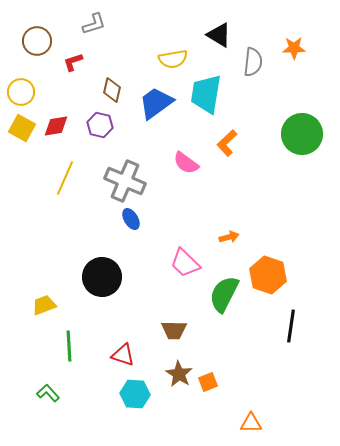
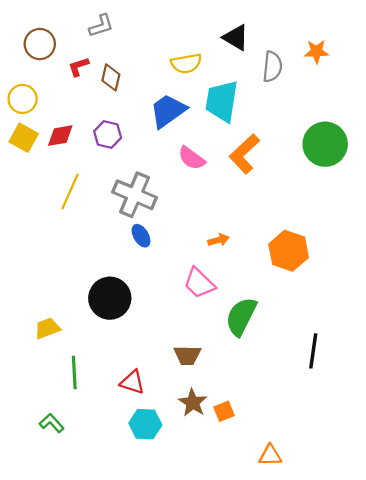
brown diamond: (112, 90) -> (111, 77), moved
orange L-shape: (227, 143) -> (244, 154), size x1.4
pink semicircle: (186, 163) -> (192, 158), moved
orange arrow: (229, 237) -> (219, 240), moved
orange hexagon: (268, 275) -> (289, 251), moved

